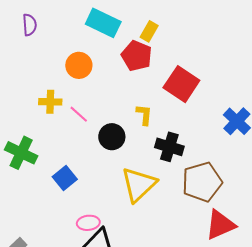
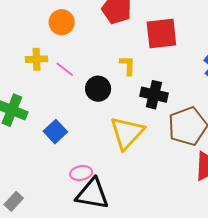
red square: (181, 84) -> (161, 34), turned -36

